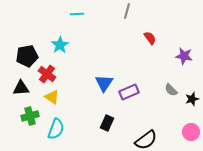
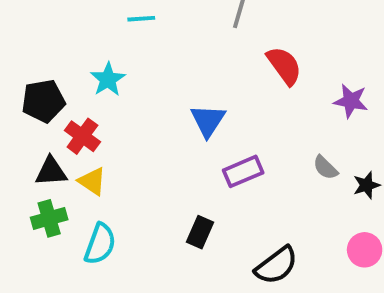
red semicircle: (150, 38) -> (284, 66), size x1.5
blue triangle: (104, 83) -> (208, 121), moved
black triangle: (21, 88) -> (51, 171), moved

